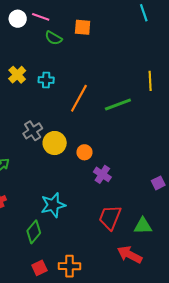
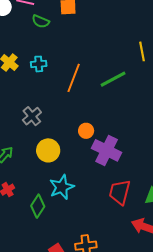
yellow circle: (55, 143) -> (48, 150), moved
purple cross: (102, 174) -> (107, 150), size x1.6
green diamond: (34, 232) -> (38, 206), moved

